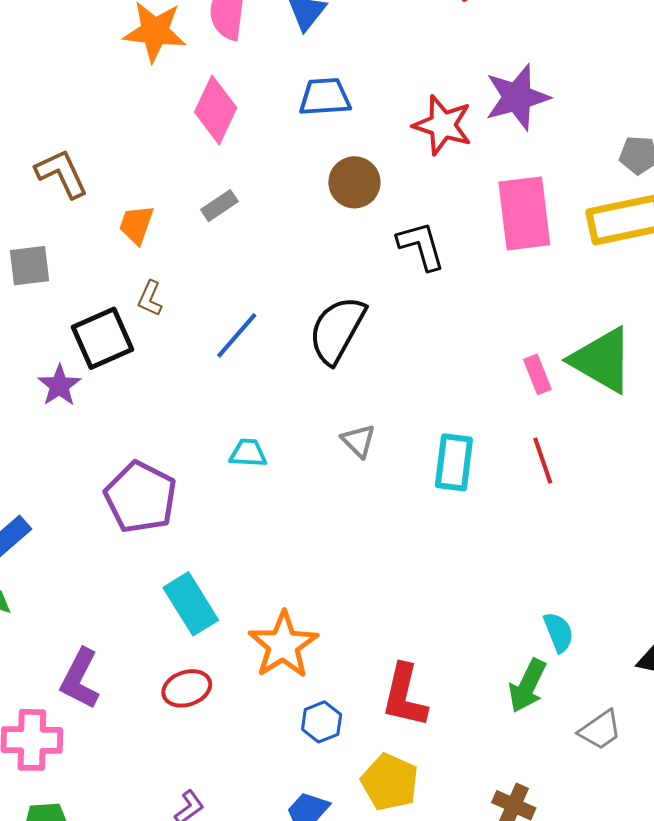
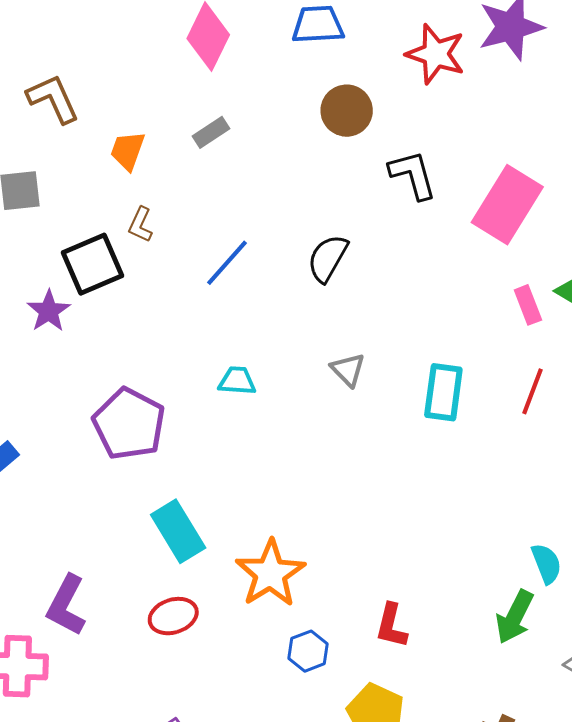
pink rectangle: (524, 213) -> (507, 205), moved, turned 38
black semicircle: (337, 330) -> (328, 258), size x0.7
red line: (543, 461) -> (532, 391), turned 39
red L-shape: (405, 696) -> (391, 626), size x0.7

